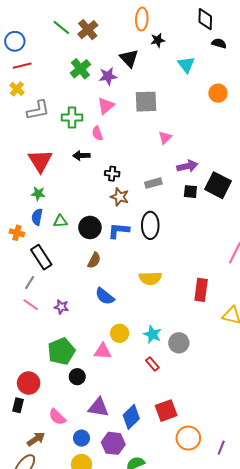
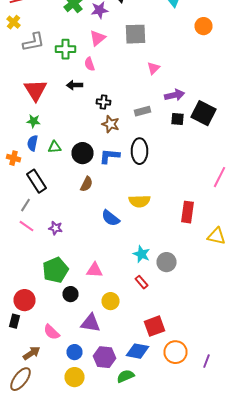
blue semicircle: (105, 296) -> (110, 218), moved
yellow circle: (120, 333) -> (110, 301), moved
blue diamond: (131, 417) -> (138, 351), moved, turned 55

